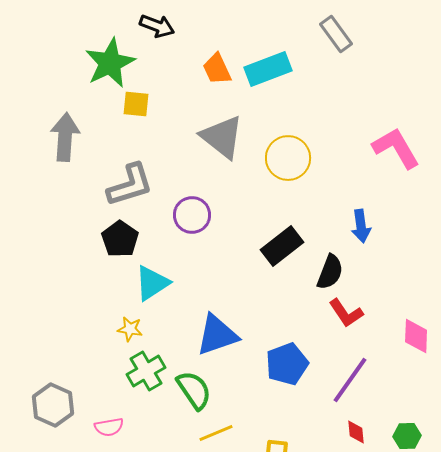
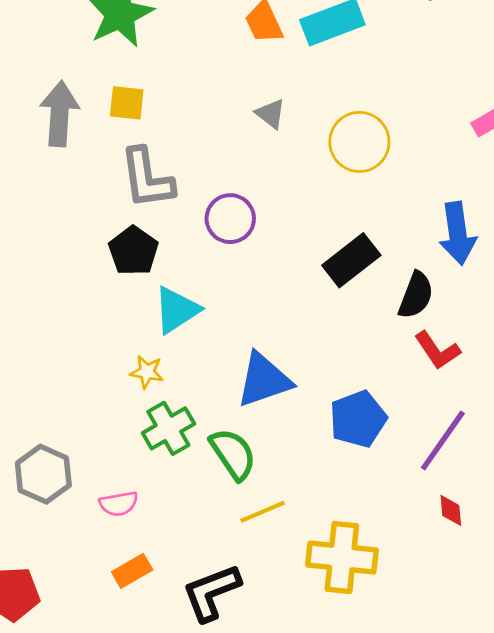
yellow square: (136, 104) -> (127, 103), moved
gray triangle: (222, 137) -> (271, 114), size x0.5
gray L-shape: (130, 185) -> (147, 178), turned 99
blue arrow: (361, 226) -> (458, 233), size x1.4

